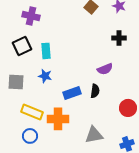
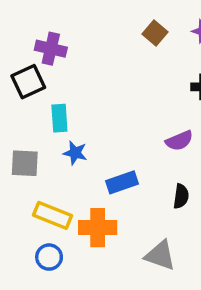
black square: (22, 46) -> (28, 82), moved
cyan rectangle: (46, 51) -> (59, 118), moved
black semicircle: (95, 91) -> (181, 196), moved
gray triangle: (94, 135) -> (160, 255), turned 30

